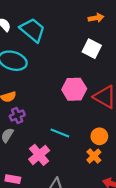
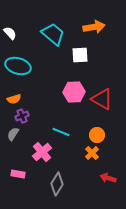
orange arrow: (96, 18) -> (94, 27), size x1.5
cyan trapezoid: (33, 30) -> (53, 34), moved
white square: (92, 49) -> (80, 55), moved, turned -30

